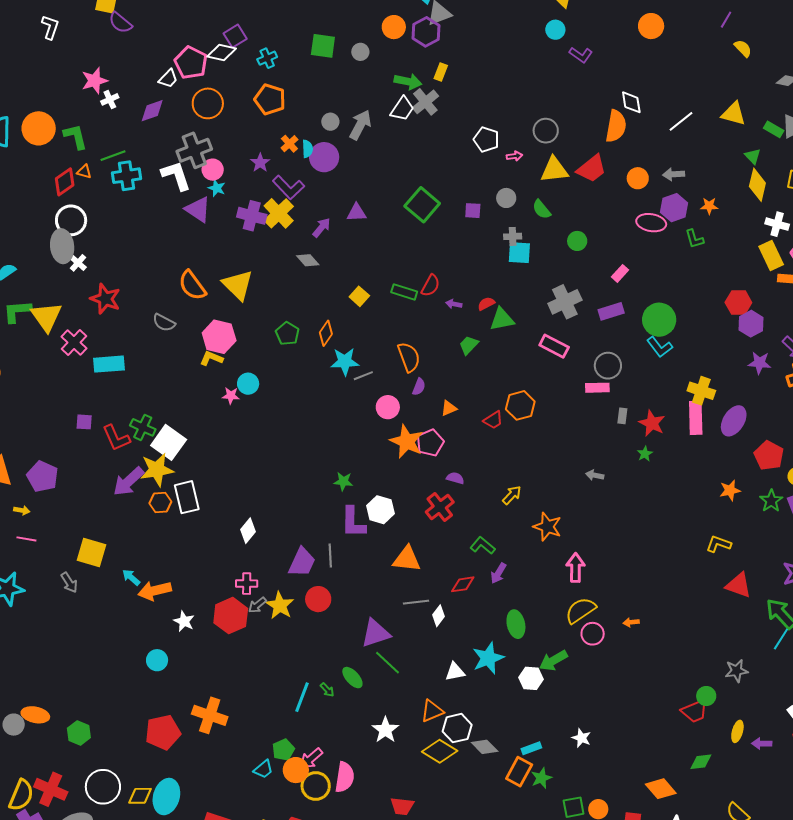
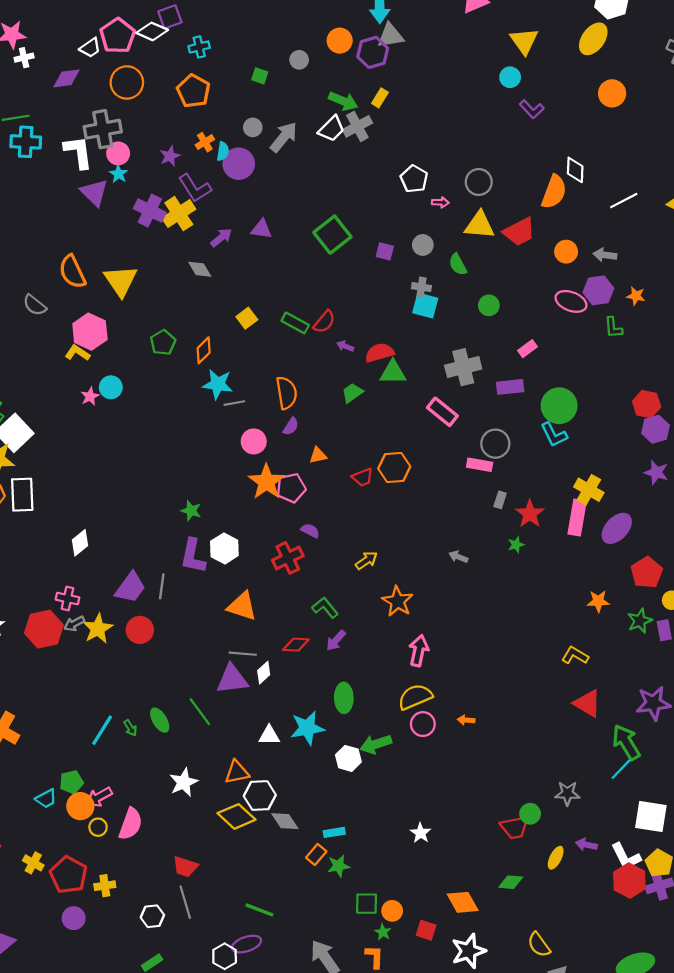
green square: (323, 46) -> (260, 76), moved, size x0.6
red semicircle: (486, 304) -> (379, 353), size x1.5
pink star: (231, 396) -> (90, 396), turned 30
purple triangle: (376, 633) -> (232, 679), moved
white star: (581, 738) -> (420, 833), moved
purple arrow: (762, 744) -> (586, 845), moved
orange rectangle: (519, 772) -> (316, 855), size x0.7
yellow circle: (316, 786) -> (98, 827), size x0.6

